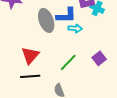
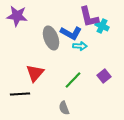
blue L-shape: (66, 15) -> (71, 33), turned 30
black line: (30, 76) -> (20, 94), moved

